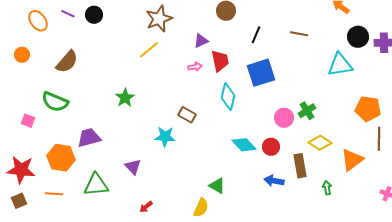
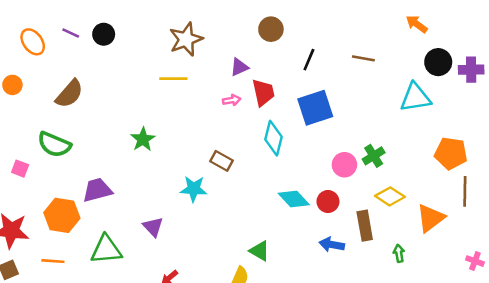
yellow line: (149, 50) -> (173, 79), turned 40

